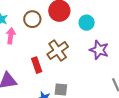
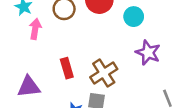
brown cross: (58, 51) -> (104, 73), moved

